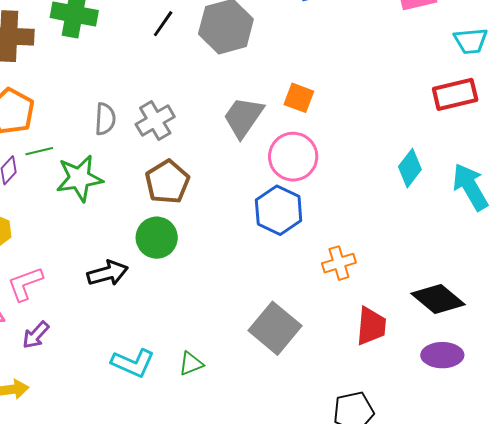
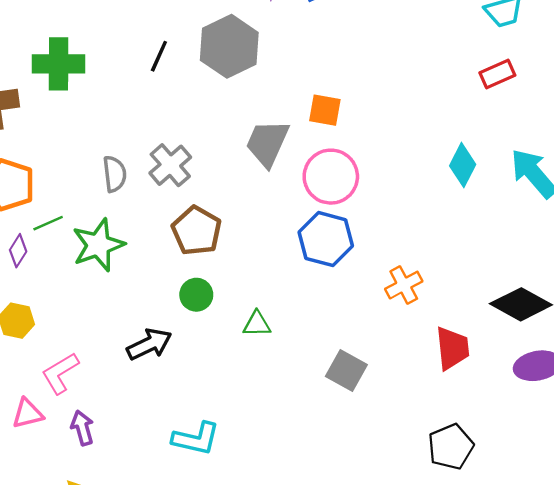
red rectangle: (455, 94) -> (497, 74), size x0.7
green circle: (157, 238) -> (196, 295), size x0.7
gray square: (275, 328) -> (346, 371), size x0.7
purple arrow: (36, 335) -> (82, 428), turned 132
green triangle: (191, 364) -> (257, 324), moved, turned 32

